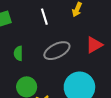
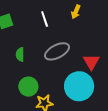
red triangle: (94, 45) -> (91, 62), moved, turned -30

